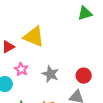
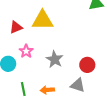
yellow triangle: (34, 37) -> (43, 20), turned -30

